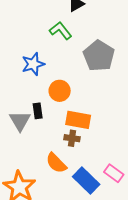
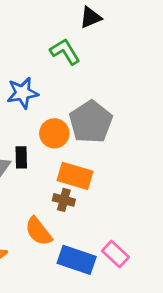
gray pentagon: (99, 56) -> (91, 122), moved
blue rectangle: (86, 181) -> (77, 260), turned -32

